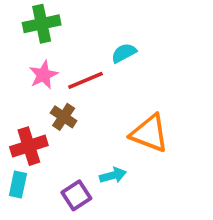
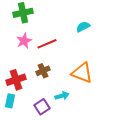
cyan semicircle: (124, 53) -> (83, 27), moved
brown cross: (64, 117) -> (43, 71), moved, turned 32

